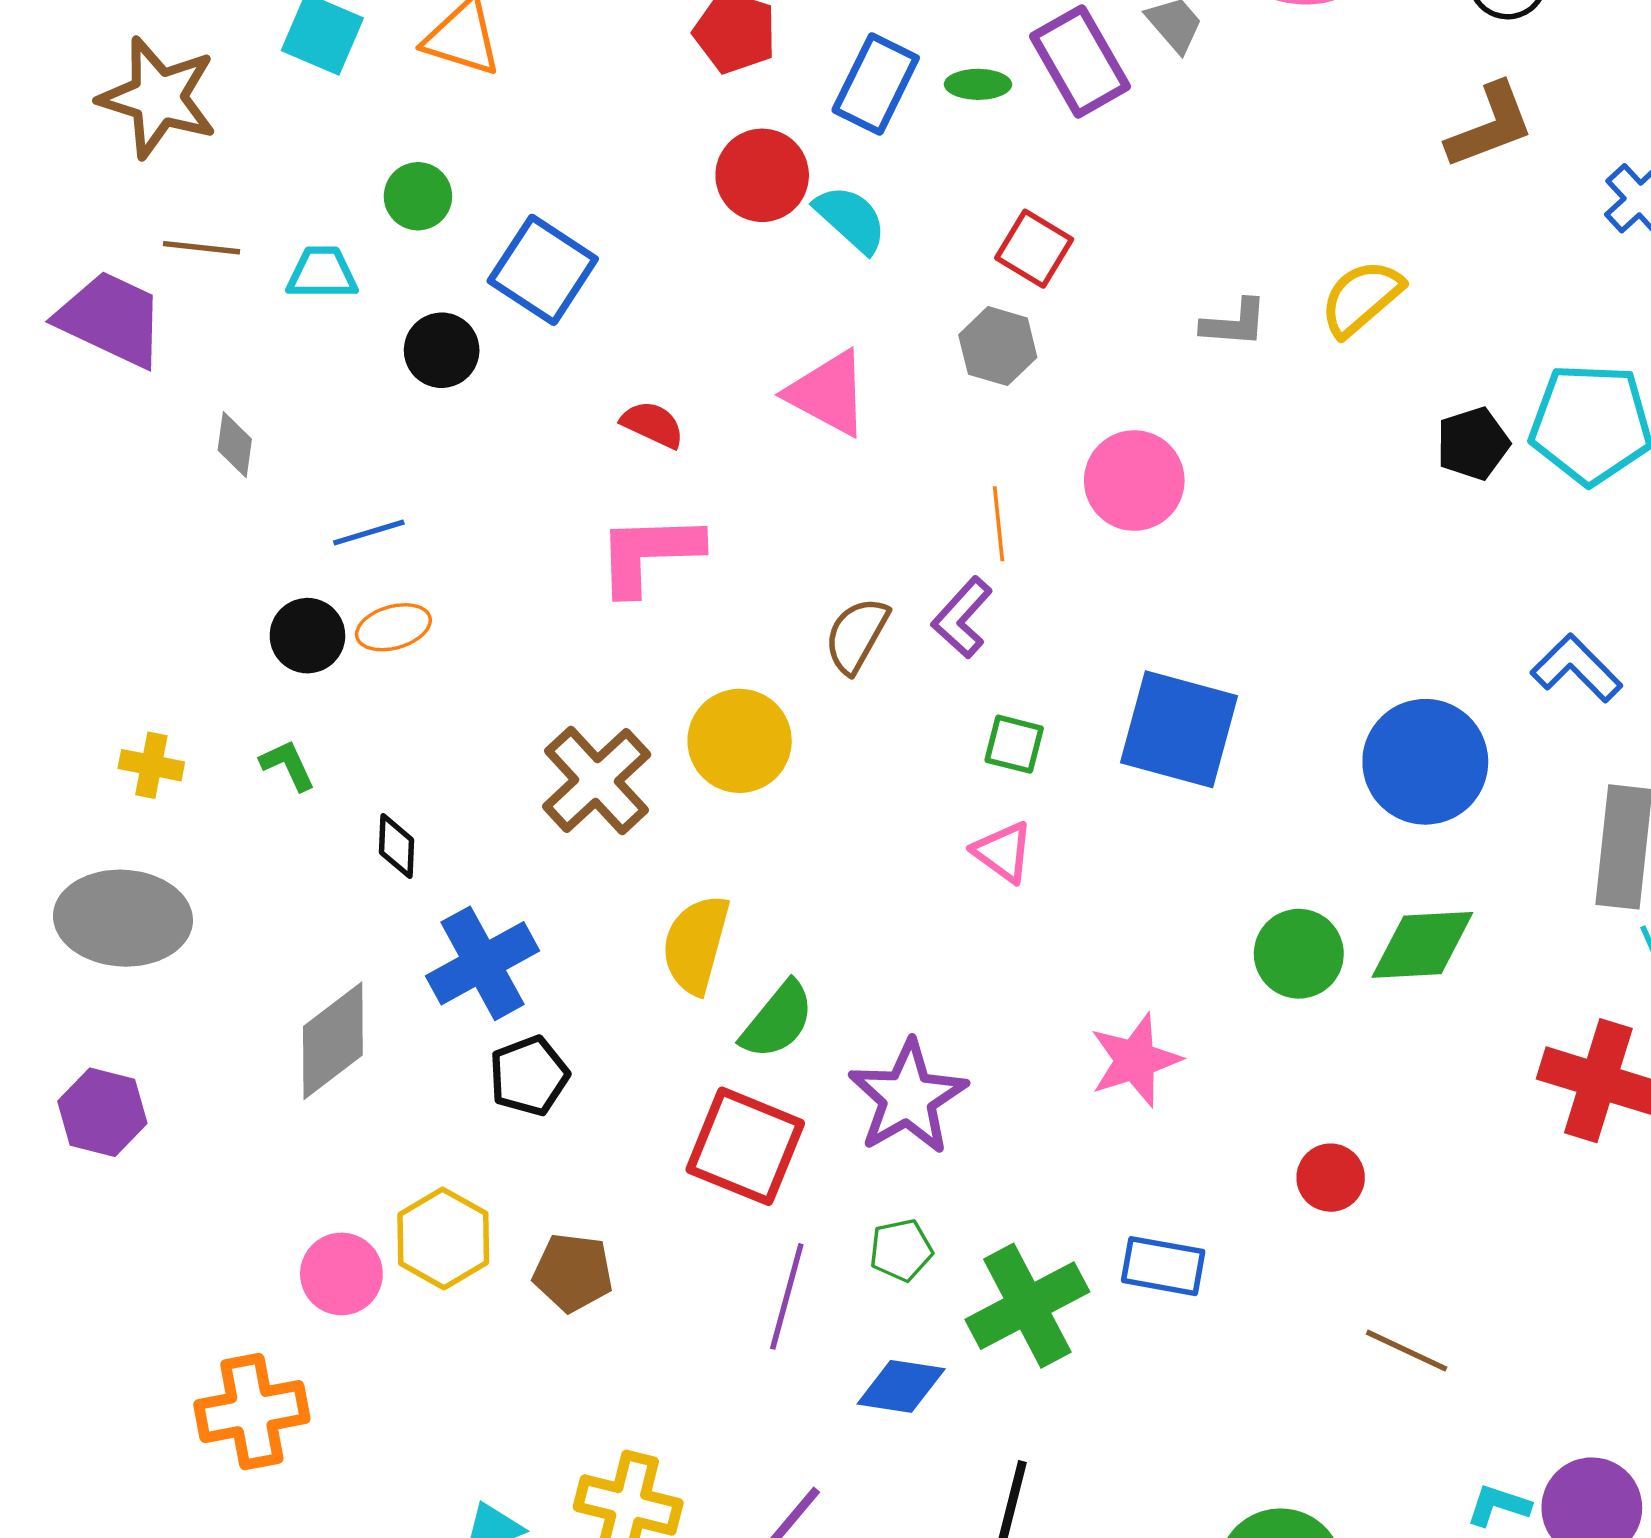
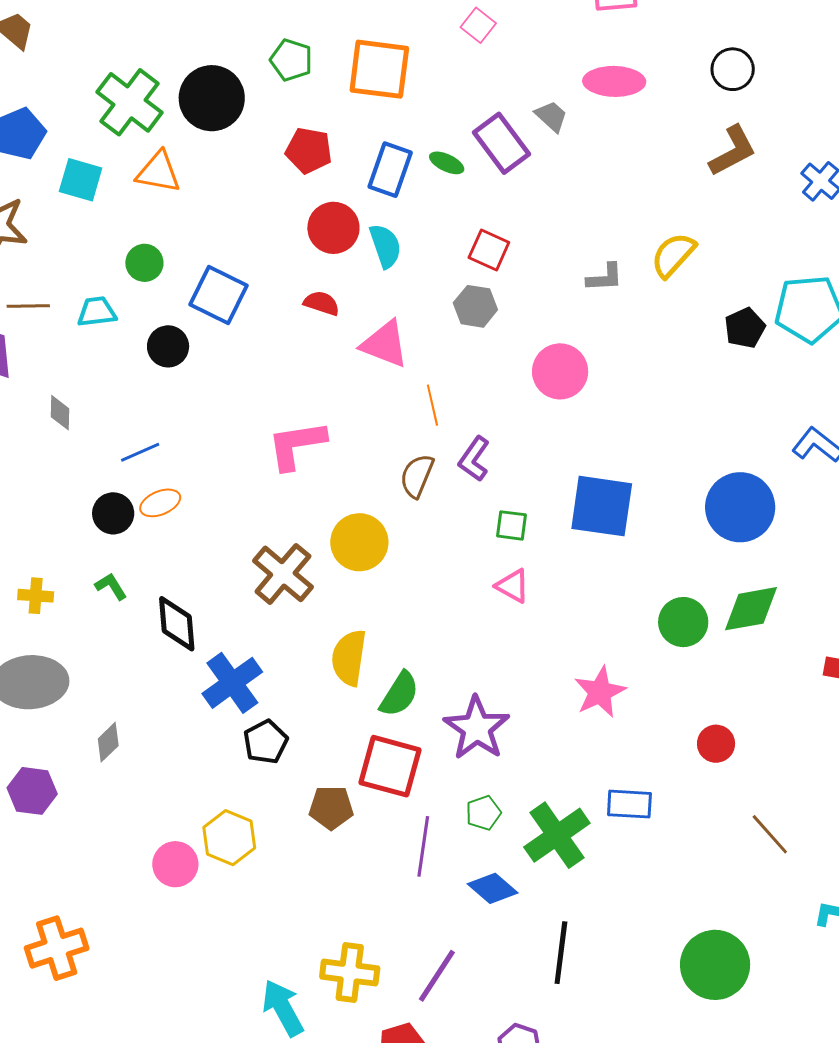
green ellipse: (978, 84) -> (447, 163), turned 32
cyan semicircle: (851, 219) -> (385, 246), turned 36
red semicircle: (653, 424) -> (322, 303), moved
orange line: (998, 524) -> (432, 405), moved
black diamond: (397, 846) -> (177, 624), size x1.6
gray diamond: (333, 1041) -> (108, 742), moved, size x0.6
brown pentagon: (573, 1273) -> (331, 808), moved
brown line: (1407, 1351) -> (770, 834), turned 30
blue diamond: (901, 1386) -> (493, 888), turned 39
orange cross: (252, 1412) -> (57, 948), moved

